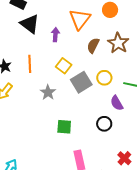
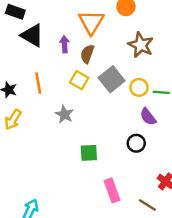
brown semicircle: (93, 45) -> (87, 54), moved
yellow circle: (104, 78) -> (139, 87), moved
gray square: (81, 82) -> (112, 79), moved

